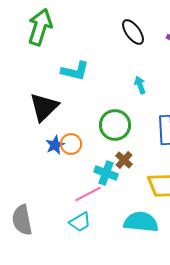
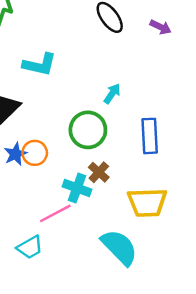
cyan arrow: (140, 85) -> (112, 94), moved, turned 54
cyan trapezoid: (80, 222) -> (30, 247), moved
cyan semicircle: (141, 222) -> (119, 247), turned 40

